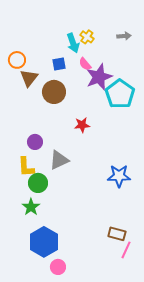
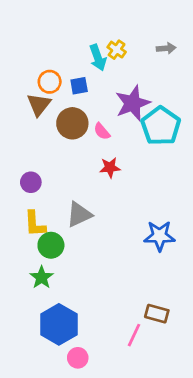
orange circle: (17, 60) -> (50, 82), moved
pink semicircle: (85, 64) -> (102, 131), moved
purple circle: (35, 142) -> (31, 182), moved
pink line: (126, 250) -> (134, 335), moved

